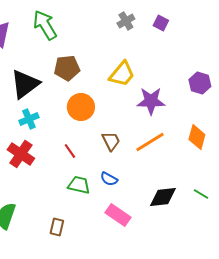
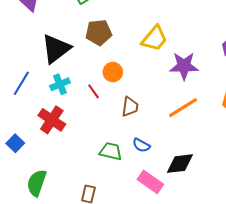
orange circle: (81, 107) -> (113, 72), size x0.7
brown trapezoid: (111, 141) -> (130, 107), moved, turned 35
red line: (70, 151) -> (94, 91), moved
black diamond: (163, 197) -> (180, 164), moved

